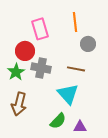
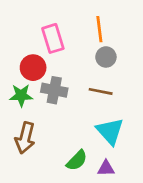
gray circle: (88, 44) -> (106, 57), moved
green star: (16, 72) -> (21, 95), turned 30
cyan triangle: (68, 94) -> (110, 131), moved

